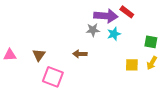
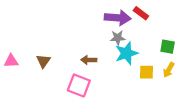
gray star: (93, 30) -> (118, 38), moved
cyan star: (114, 34) -> (127, 53), moved, size x1.5
pink square: (53, 77) -> (79, 85), moved

